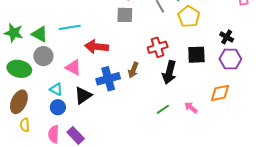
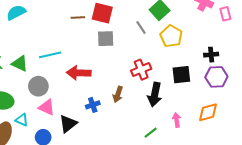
black cross: (227, 37) -> (211, 55), turned -32
gray circle: (43, 56) -> (38, 86), moved
pink triangle: (73, 67) -> (47, 107), moved
blue cross: (108, 79) -> (93, 105), size x0.6
cyan triangle: (56, 89) -> (22, 120), moved
pink arrow: (191, 108) -> (177, 120), moved, turned 48

